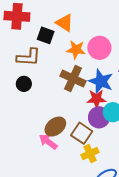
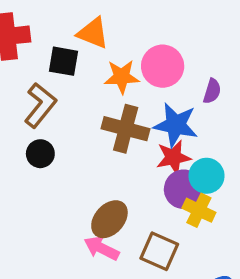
brown L-shape: (28, 57) -> (40, 105), turned -45
brown square: (82, 133) -> (159, 251), moved
yellow cross: (90, 153) -> (199, 210), moved, turned -30

